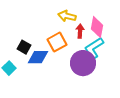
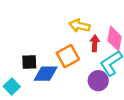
black square: (24, 47) -> (29, 62), turned -32
purple circle: (83, 63) -> (98, 81), size x0.7

